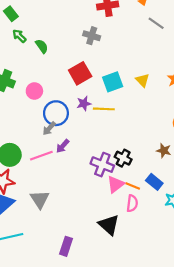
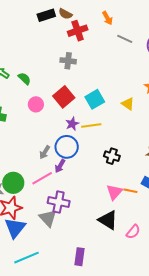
yellow triangle: (142, 80) -> (128, 104), moved
pink circle: (34, 91) -> (36, 104), moved
blue circle: (56, 113) -> (67, 147), moved
black cross: (123, 158) -> (112, 156), moved
purple cross: (102, 165) -> (59, 202), moved
pink semicircle: (132, 203) -> (133, 232), moved, turned 42
black triangle: (109, 225) -> (108, 220), moved

